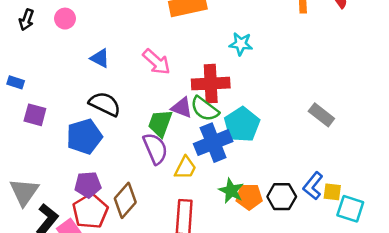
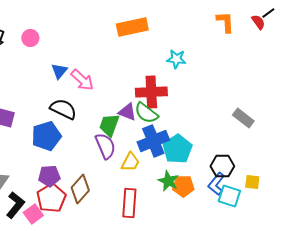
blue triangle: (100, 58) -> (59, 71), turned 42
pink arrow: (157, 62) -> (82, 80), moved
cyan pentagon: (242, 124) -> (177, 149), moved
blue L-shape: (313, 186) -> (216, 184), moved
black hexagon: (282, 197) -> (222, 166), moved
cyan square: (350, 209) -> (229, 196), moved

